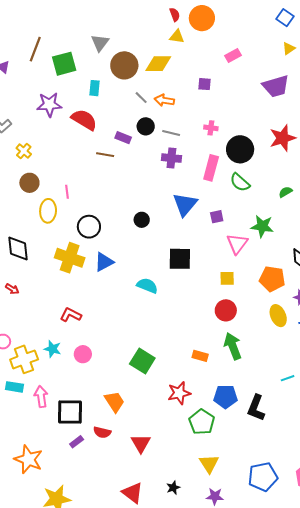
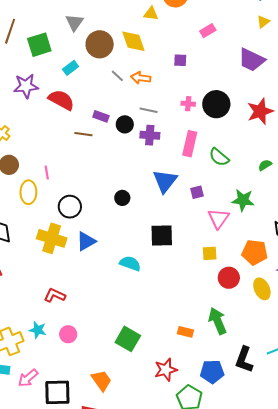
yellow diamond: (158, 64) -> (133, 41), turned 72
purple trapezoid: (276, 86) -> (252, 60), turned 44
cyan rectangle: (94, 88) -> (71, 68), turned 49
black circle: (146, 126) -> (125, 124), moved
black circle: (240, 149) -> (216, 104), moved
red circle: (226, 310) -> (229, 278), moved
pink arrow: (41, 397) -> (28, 378), turned -120
black L-shape: (256, 408) -> (244, 360), moved

